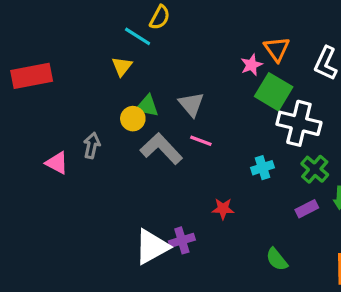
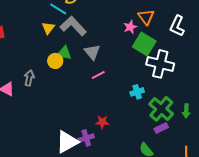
pink line: (201, 141) -> (98, 75), turned -48
gray L-shape: (161, 149) -> (73, 26), moved
green cross: (315, 169) -> (161, 109), moved, size x1.4
red star: (223, 209) -> (102, 122), moved
purple rectangle: (307, 209) -> (161, 128), moved

